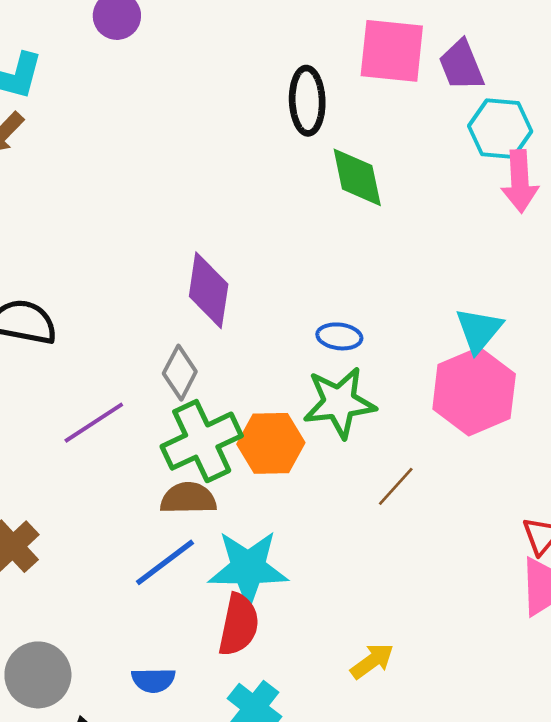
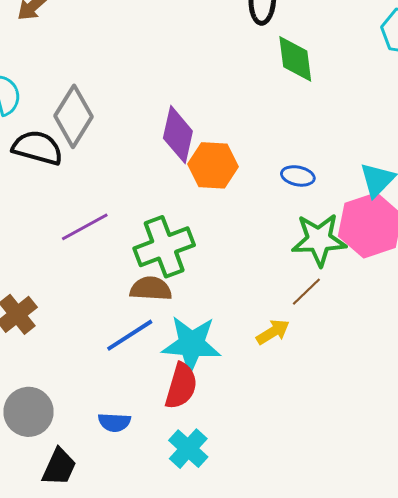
blue ellipse: (339, 336) -> (298, 176), moved
gray diamond: (180, 373) -> (74, 116), moved, size x1.5
green star: (339, 403) -> (319, 240), moved
orange hexagon: (271, 443) -> (213, 165), moved
yellow arrow: (372, 661) -> (273, 332), moved

